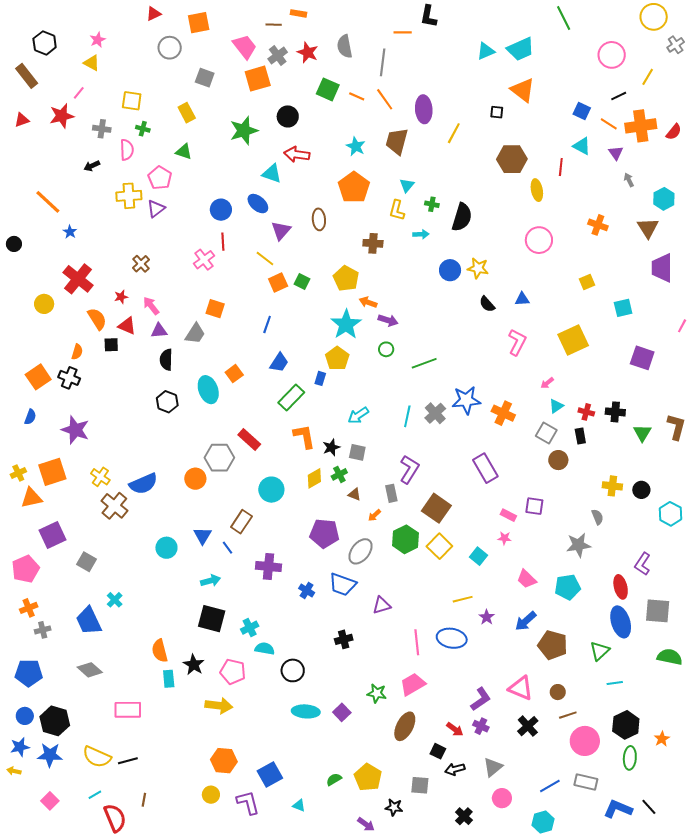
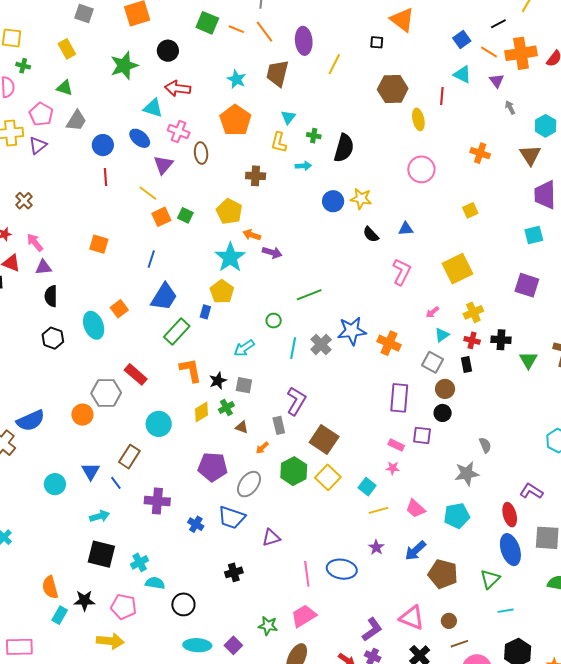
blue square: (582, 111) -> (462, 40), turned 30
pink cross: (204, 260) -> (179, 131), moved, turned -30
cyan square: (623, 308) -> (534, 235), moved
gray trapezoid: (195, 334) -> (76, 121), moved
green circle: (386, 349) -> (274, 321), moved
blue trapezoid: (279, 363) -> (164, 297), size x1.4
purple rectangle: (485, 468) -> (399, 398), moved, turned 36
yellow cross: (612, 486) -> (473, 312), moved, turned -30
black circle: (641, 490) -> (443, 413), moved
purple L-shape: (643, 564) -> (531, 491), turned 90
yellow line: (463, 599) -> (379, 510), moved
black star: (194, 665) -> (84, 601), turned -30
cyan rectangle: (169, 679) -> (60, 615), turned 36

